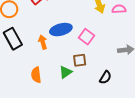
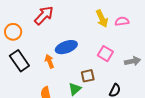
pink square: (87, 37) -> (105, 54), moved

